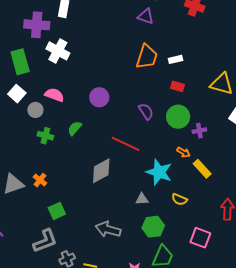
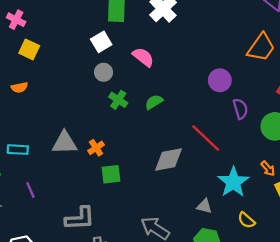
purple circle: (99, 97) -> (220, 80), moved
gray circle: (35, 110) -> (104, 72), moved
green square: (57, 211) -> (111, 174), moved

